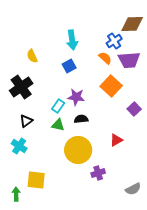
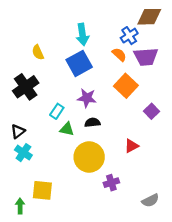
blue square: (69, 66) -> (79, 63), size x1.6
cyan rectangle: (58, 106) -> (57, 111), moved
black triangle: (26, 121) -> (18, 131), moved

